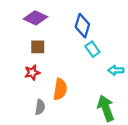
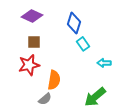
red star: (32, 73) -> (29, 65), size x1.5
gray semicircle: (40, 107) -> (45, 99), moved, turned 40
green arrow: (106, 108) -> (95, 97), turned -110

